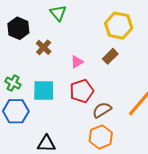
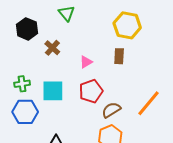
brown rectangle: (110, 56) -> (119, 56), turned -42
green cross: (13, 83) -> (22, 84), turned -35

